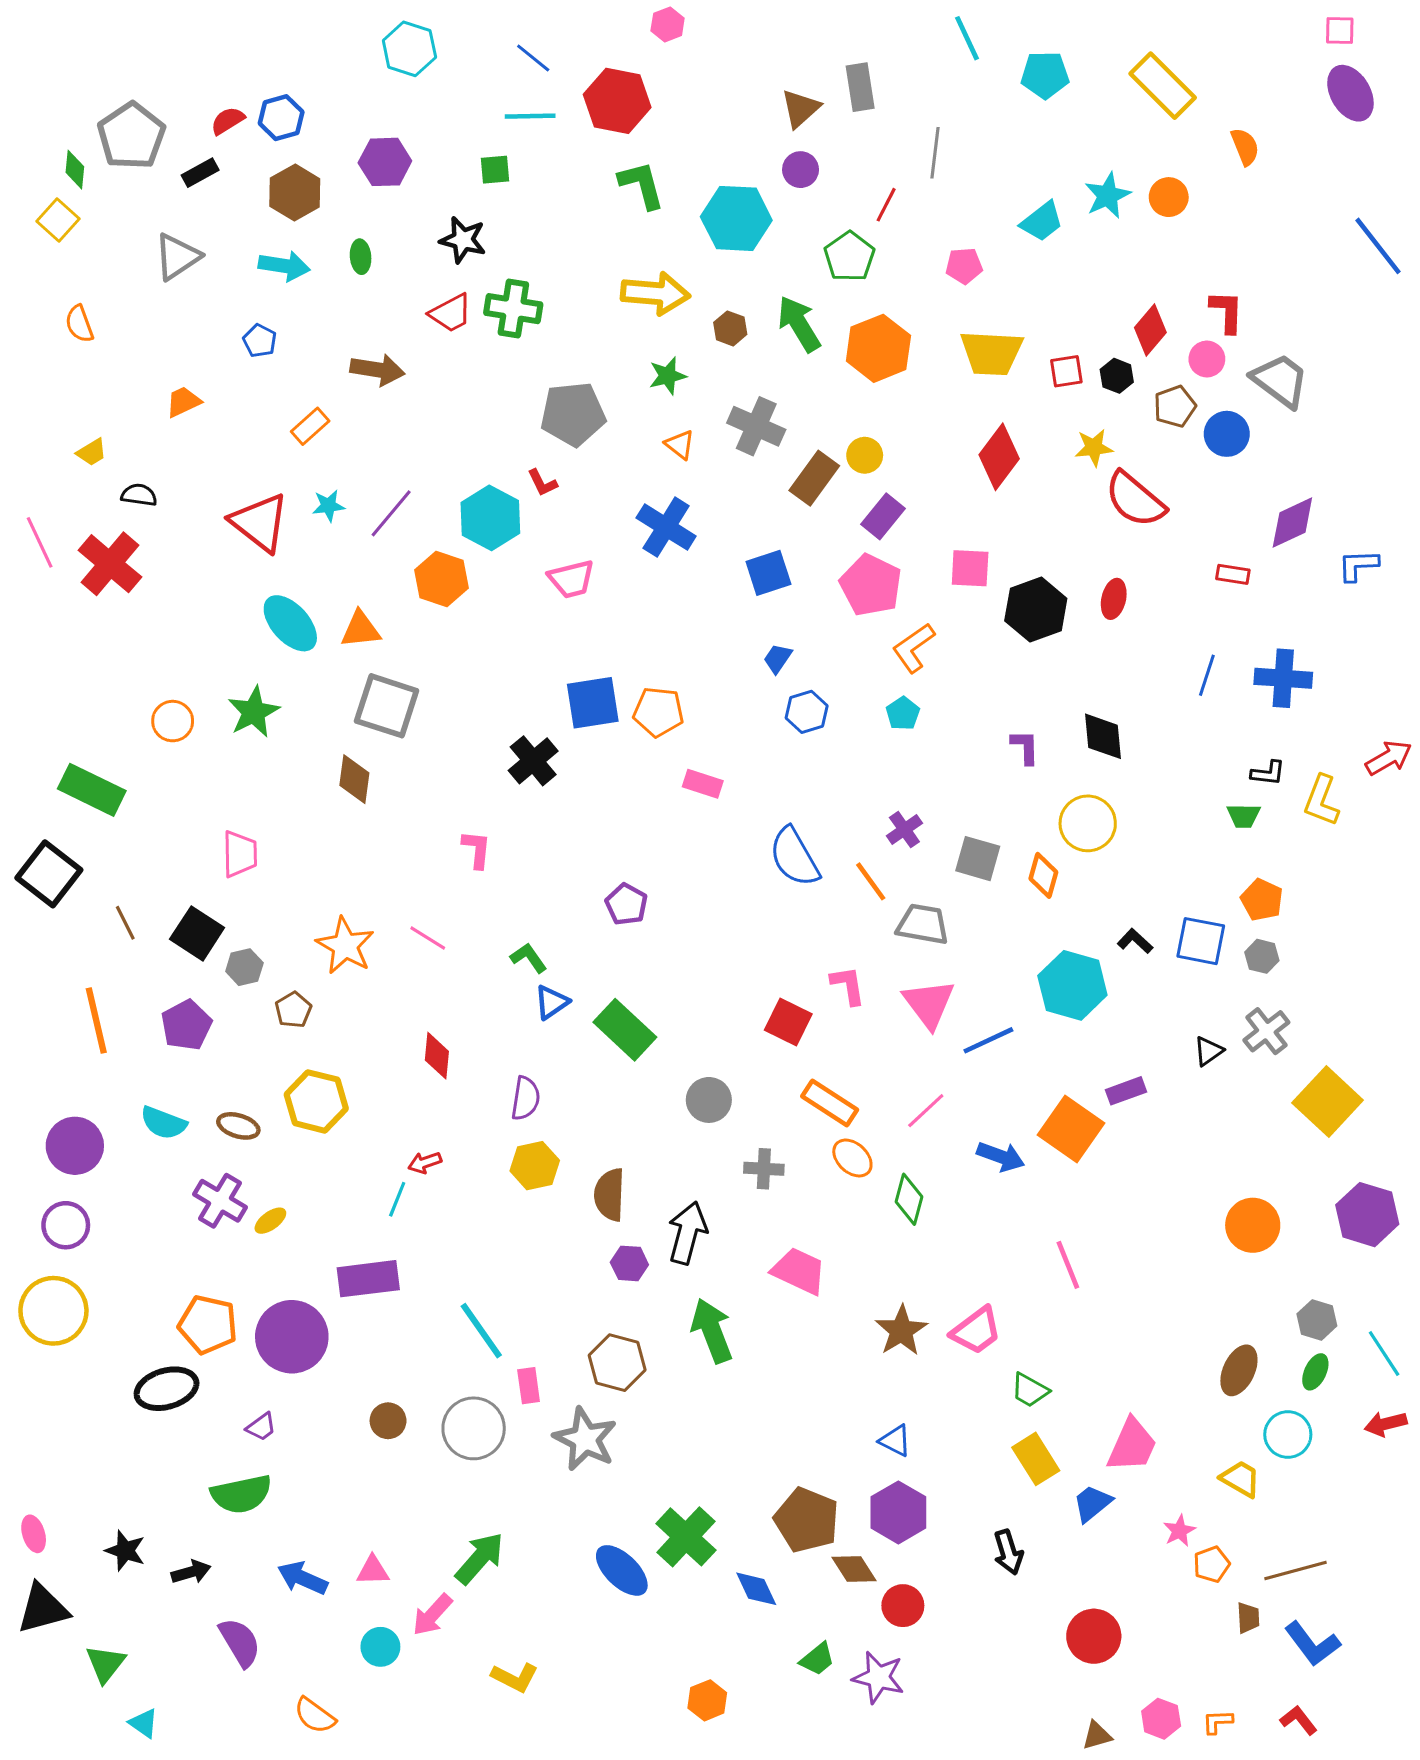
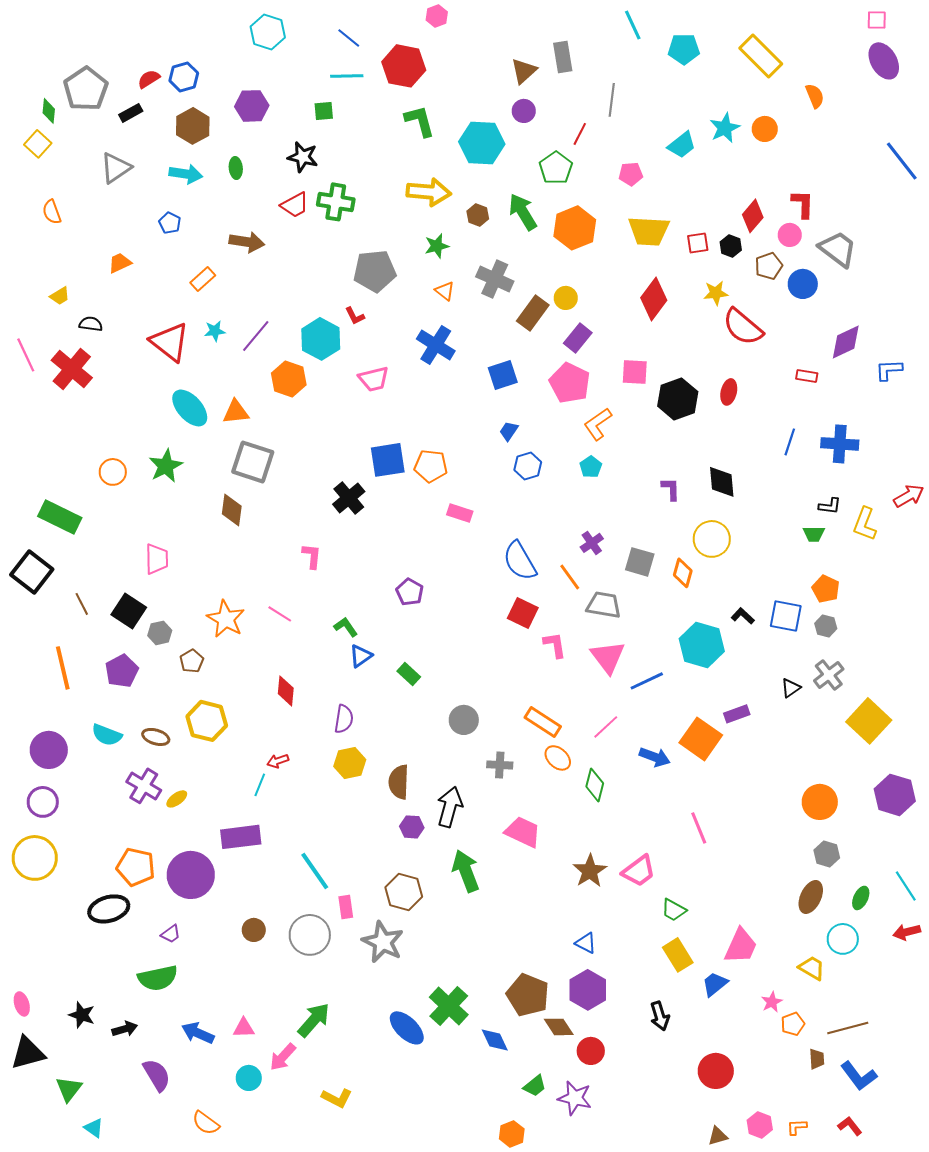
red square: (788, 1022) -> (523, 613), moved
green rectangle: (625, 1030) -> (409, 674), size x0.6
gray hexagon: (1317, 1320) -> (827, 854), moved
orange hexagon: (707, 1700) -> (512, 1134), moved

